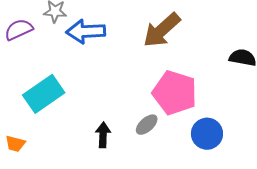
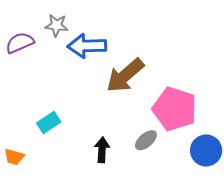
brown arrow: (162, 30) -> (125, 75), moved
cyan rectangle: (44, 94) -> (49, 122), moved, size x0.6

